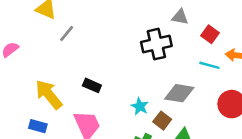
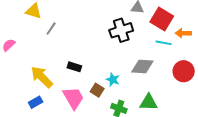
red square: (210, 34) -> (162, 19), size x1.6
brown square: (162, 121) -> (97, 90), moved
blue rectangle: (38, 126) -> (36, 102), turned -40

